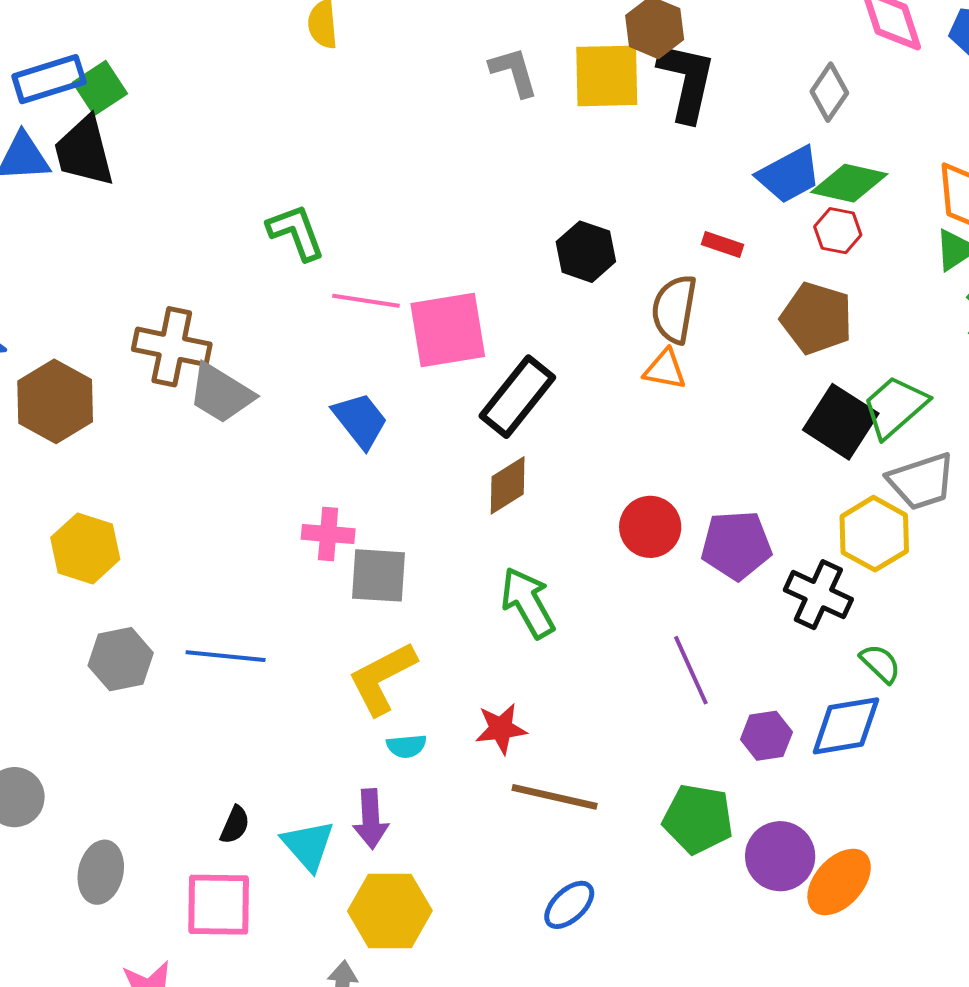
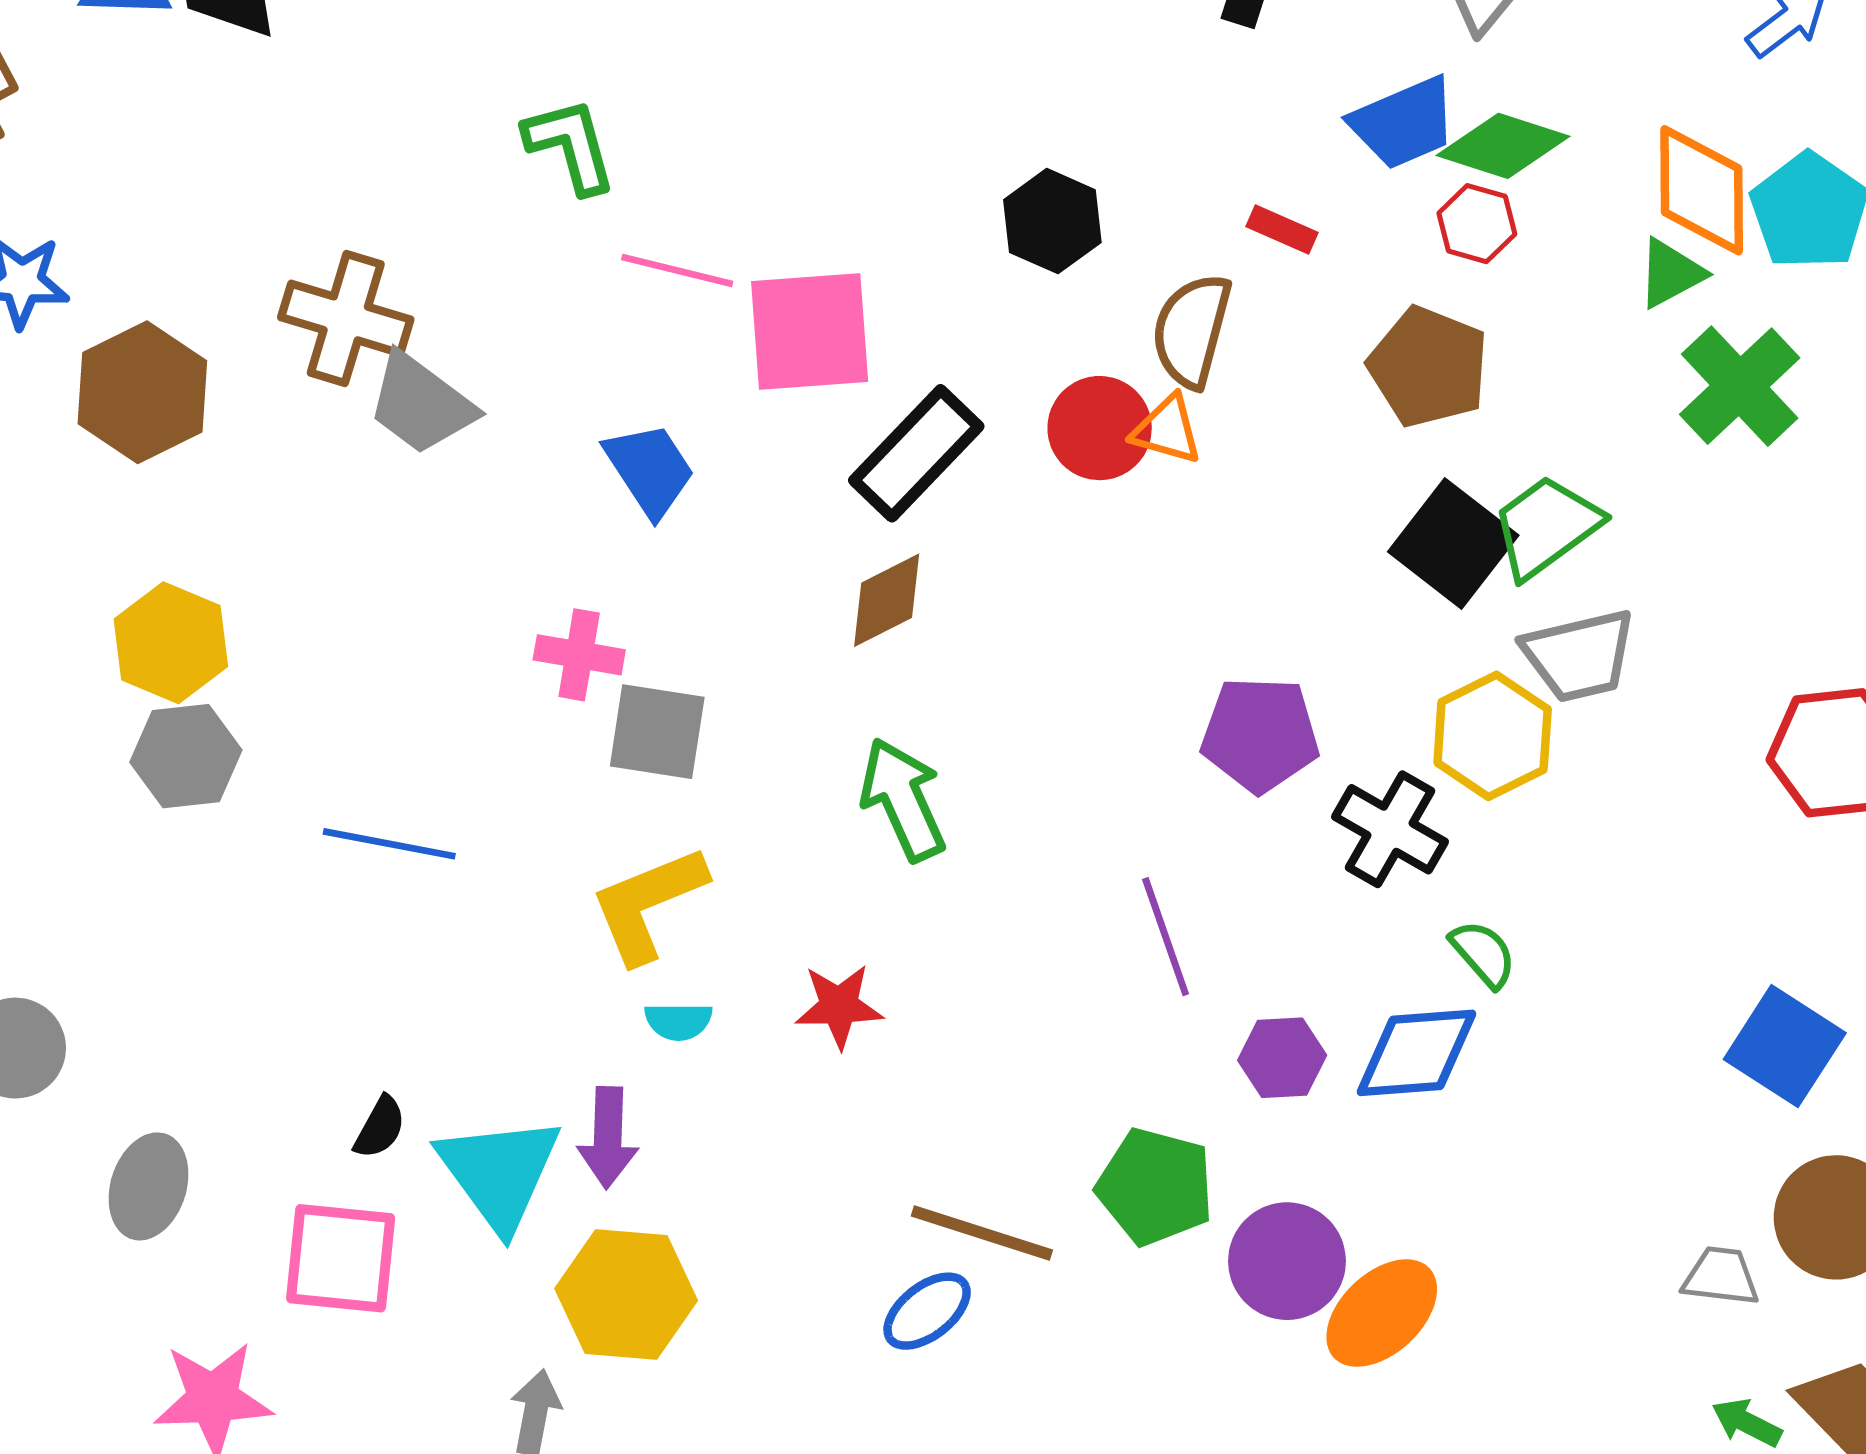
red circle: (650, 527) -> (1100, 428), moved
gray hexagon: (121, 659) -> (186, 756), moved
brown line: (555, 797) -> (982, 1233), moved
cyan triangle: (308, 845) -> (499, 1172), size x1.4

